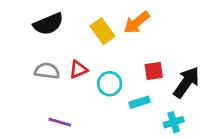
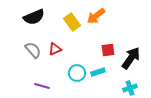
gray semicircle: (47, 71) -> (33, 50), turned 42
cyan circle: (110, 84) -> (77, 73), moved
cyan cross: (174, 122) -> (130, 88), moved

